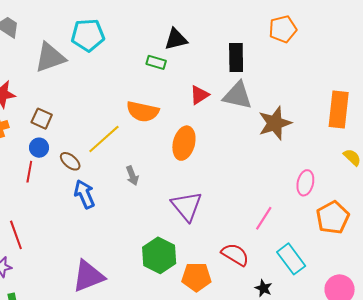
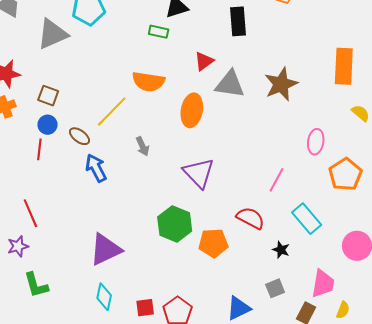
gray triangle: (237, 96) -> (230, 84), moved

